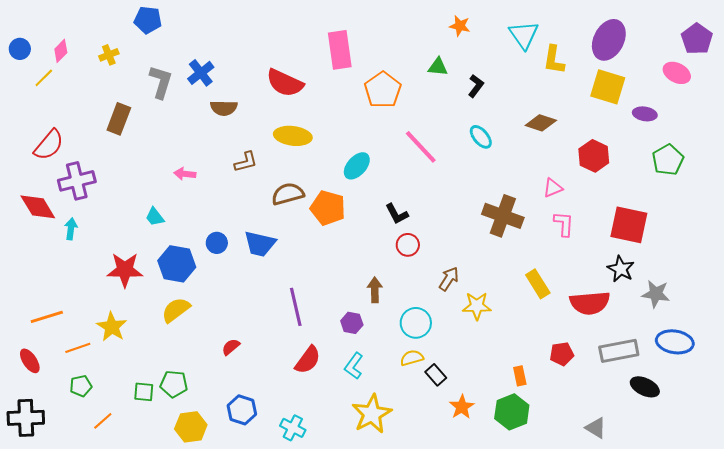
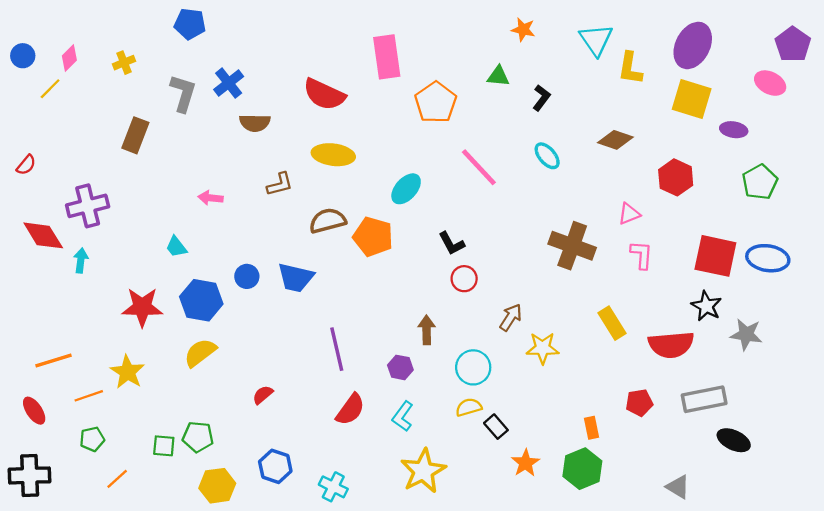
blue pentagon: (148, 20) -> (190, 24), moved
red semicircle: (49, 145) -> (26, 165), moved, size x0.6
blue ellipse: (675, 342) -> (768, 258), moved

